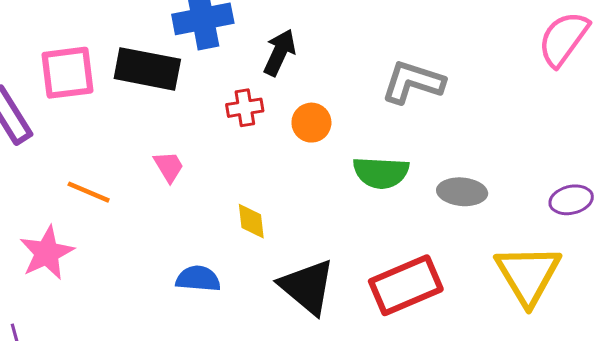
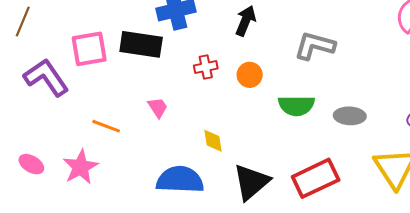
black arrow: (280, 52) -> (246, 21), moved
blue semicircle: (198, 279) -> (180, 180), size x1.6
black triangle: (307, 287) -> (251, 182), turned 42

